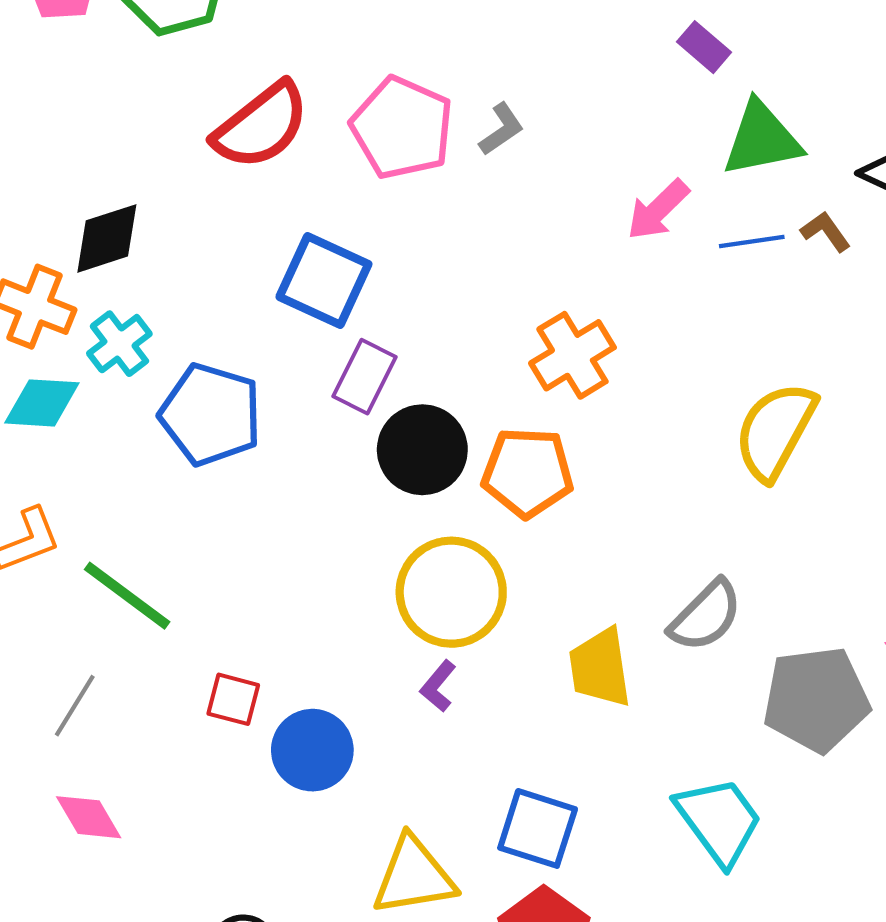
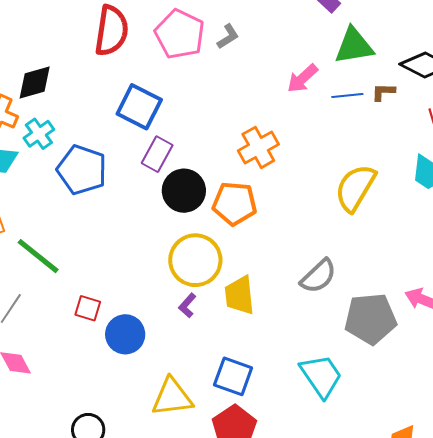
red semicircle: (261, 126) -> (111, 31), turned -45
brown L-shape: (826, 232) -> (383, 92), turned -55
yellow trapezoid: (600, 668) -> (240, 295), moved

